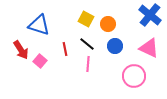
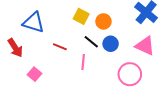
black line: (87, 44) -> (91, 42), moved
red line: (65, 49) -> (60, 47), turned -56
pink square: (40, 61) -> (35, 74), moved

